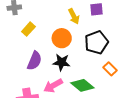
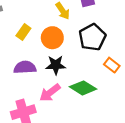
yellow rectangle: (28, 29) -> (23, 32), moved
purple semicircle: (34, 61) -> (25, 67), turned -108

